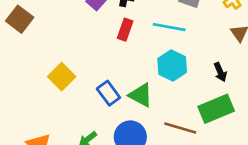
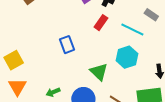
yellow square: (62, 77) -> (14, 60), moved
blue rectangle: (108, 93) -> (67, 45), moved

